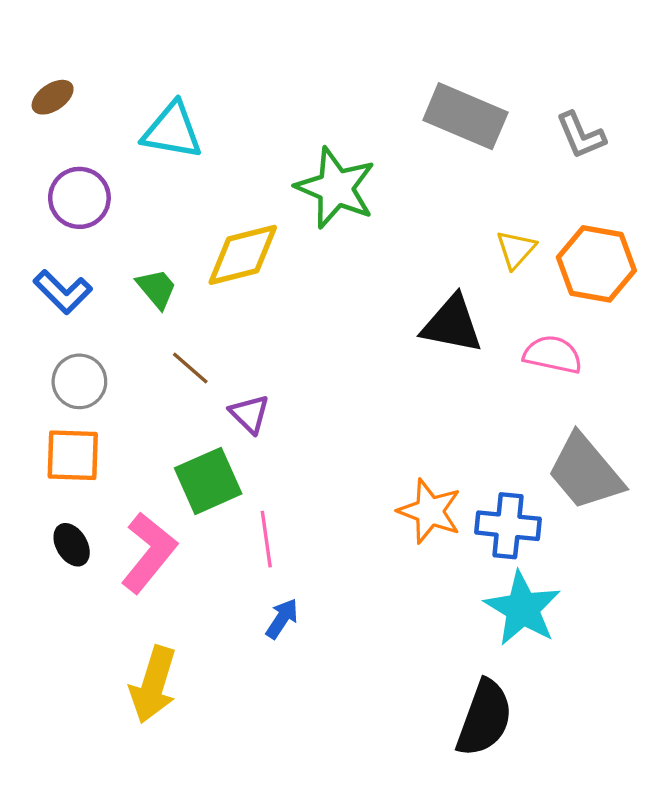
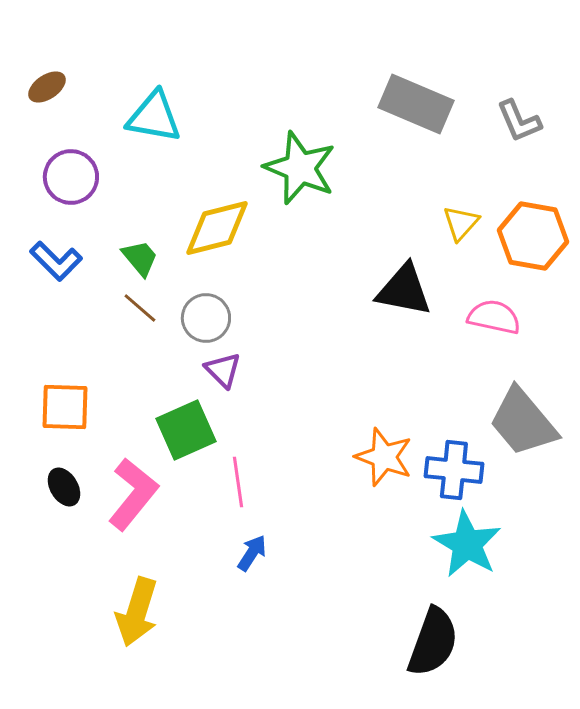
brown line: (190, 368) -> (140, 308), moved
gray circle: (79, 381) -> (206, 318), moved

